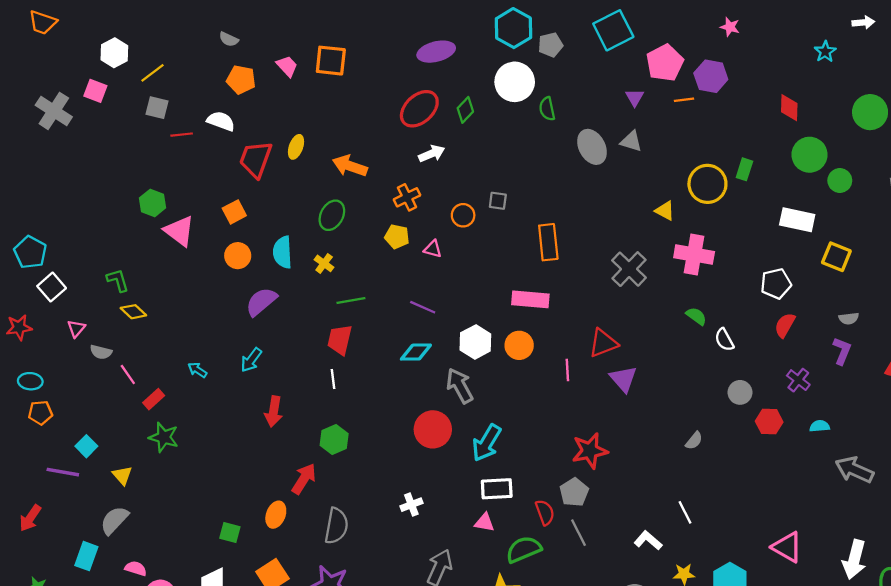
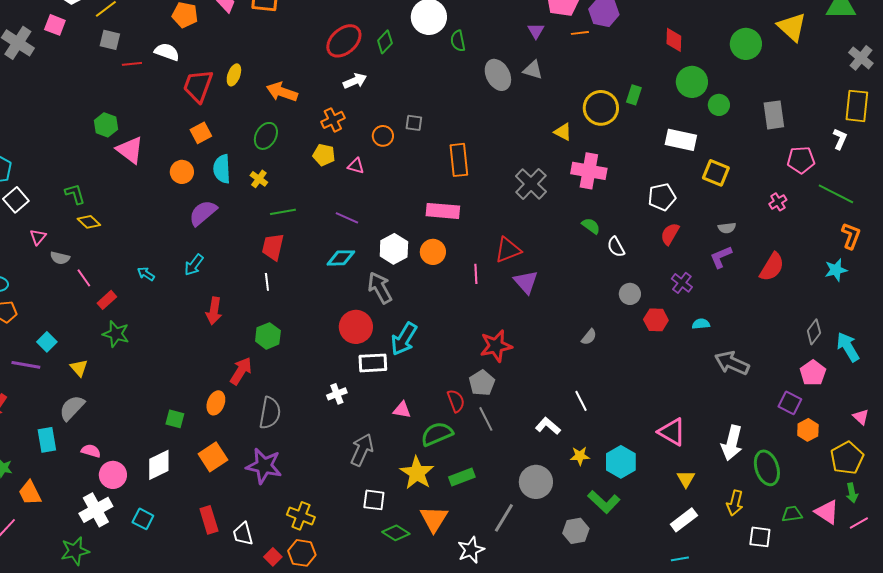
orange square: (234, 212) -> (201, 133), moved
purple L-shape: (842, 351) -> (721, 257), turned -135
white rectangle: (497, 489) -> (373, 363), moved
cyan rectangle: (86, 556) -> (47, 440), turned -30

